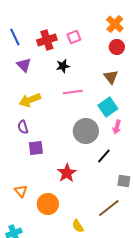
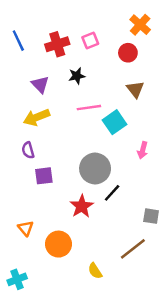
red circle: (117, 47) -> (128, 53), moved
purple triangle: (24, 65) -> (40, 84), moved
cyan square: (108, 107) -> (115, 122), moved
gray circle: (86, 131) -> (95, 169), moved
black line: (104, 156) -> (112, 193), moved

